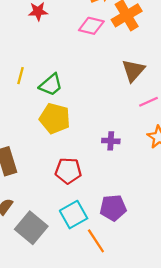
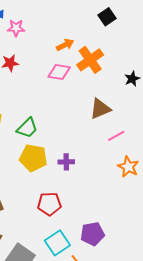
brown triangle: (133, 70) -> (100, 109), turned 30
purple cross: (111, 141) -> (66, 162), moved

